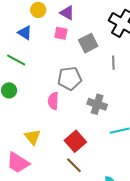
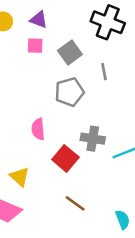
gray pentagon: (70, 78) -> (69, 92), moved
gray cross: (97, 104) -> (93, 139), moved
red square: (75, 141) -> (65, 158), moved

